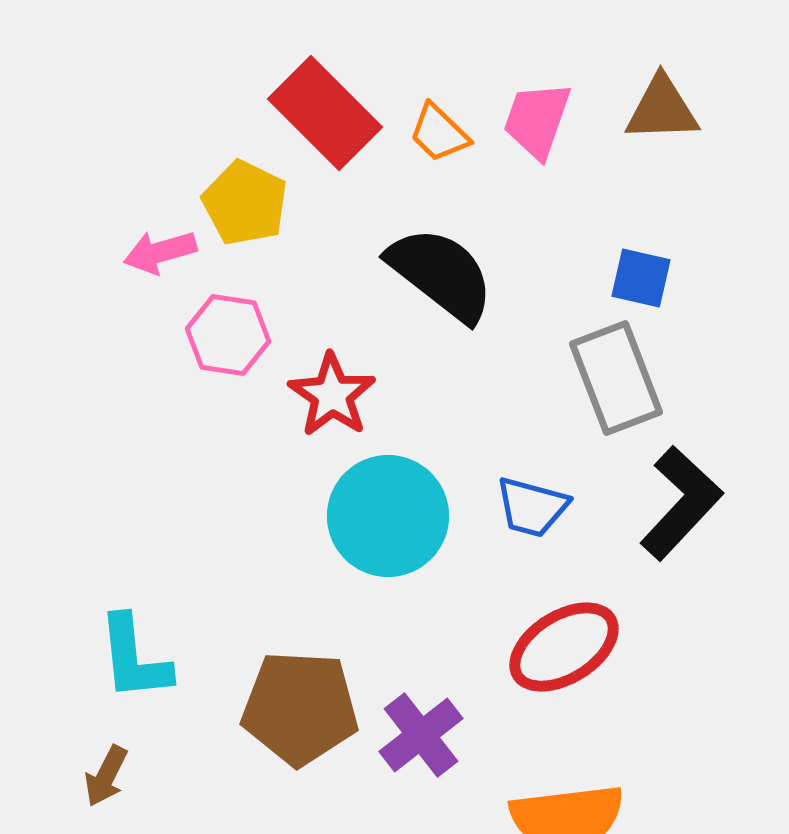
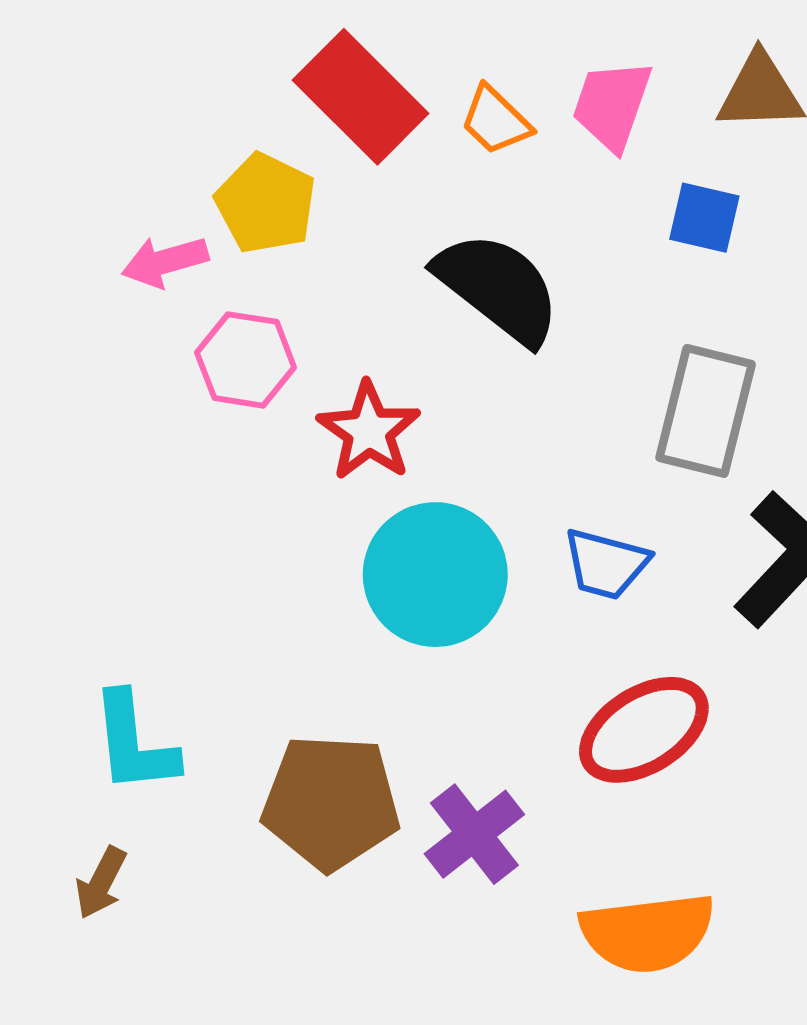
blue square: (641, 278) -> (704, 218), moved
gray rectangle: (616, 378) -> (706, 411), turned 35

